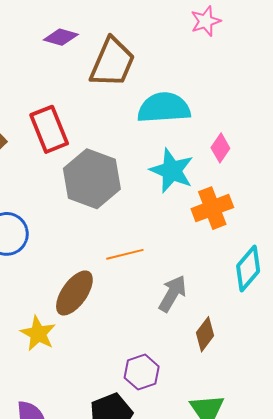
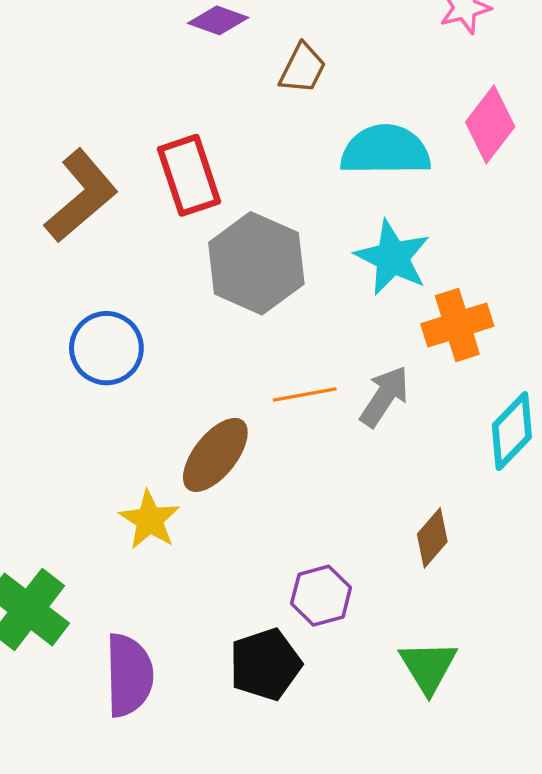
brown trapezoid: (112, 62) -> (303, 68), size x0.6
pink diamond: (220, 148) -> (490, 124), moved, size x1.5
gray arrow: (172, 294) -> (384, 396), moved

